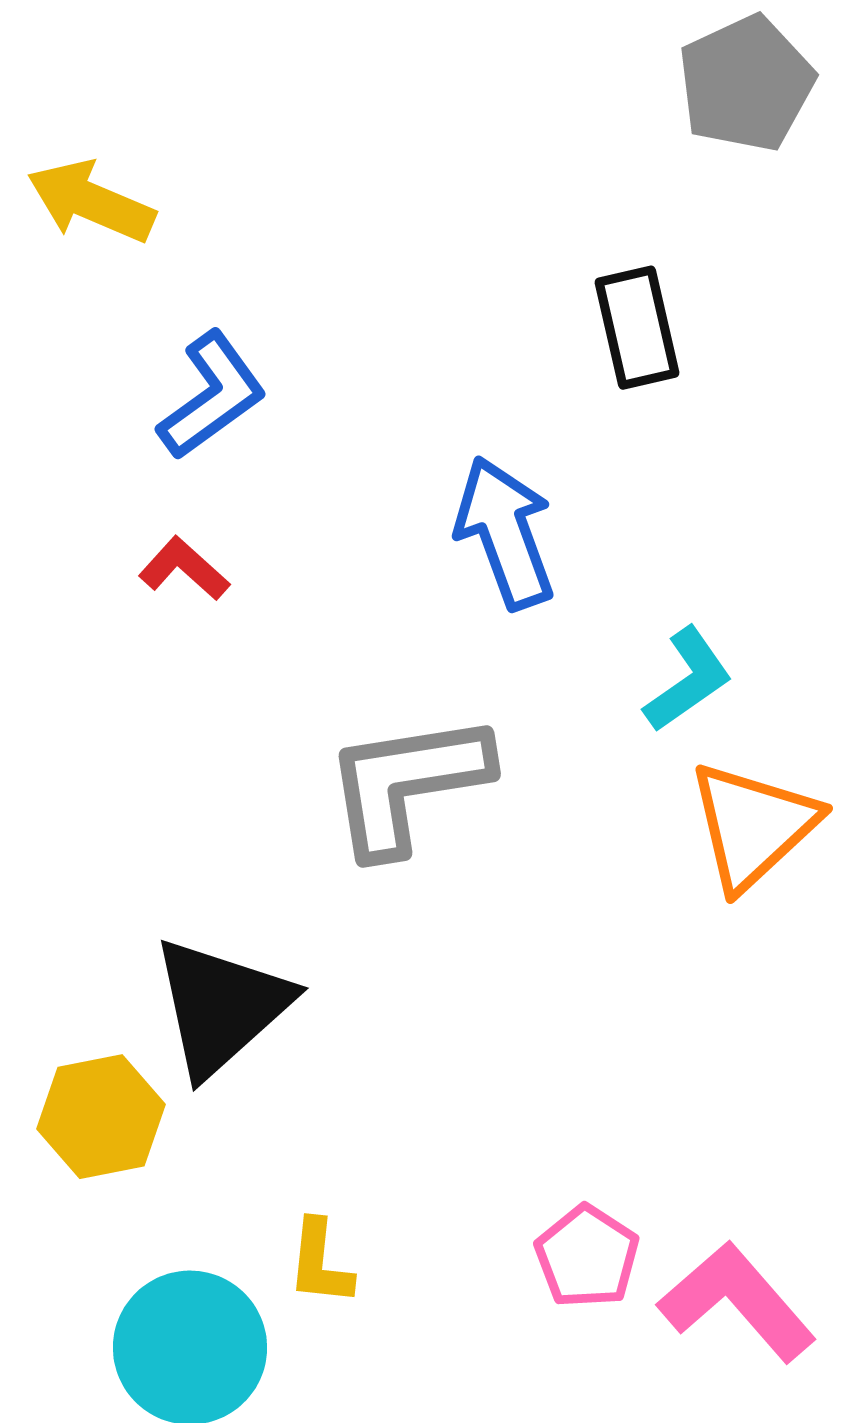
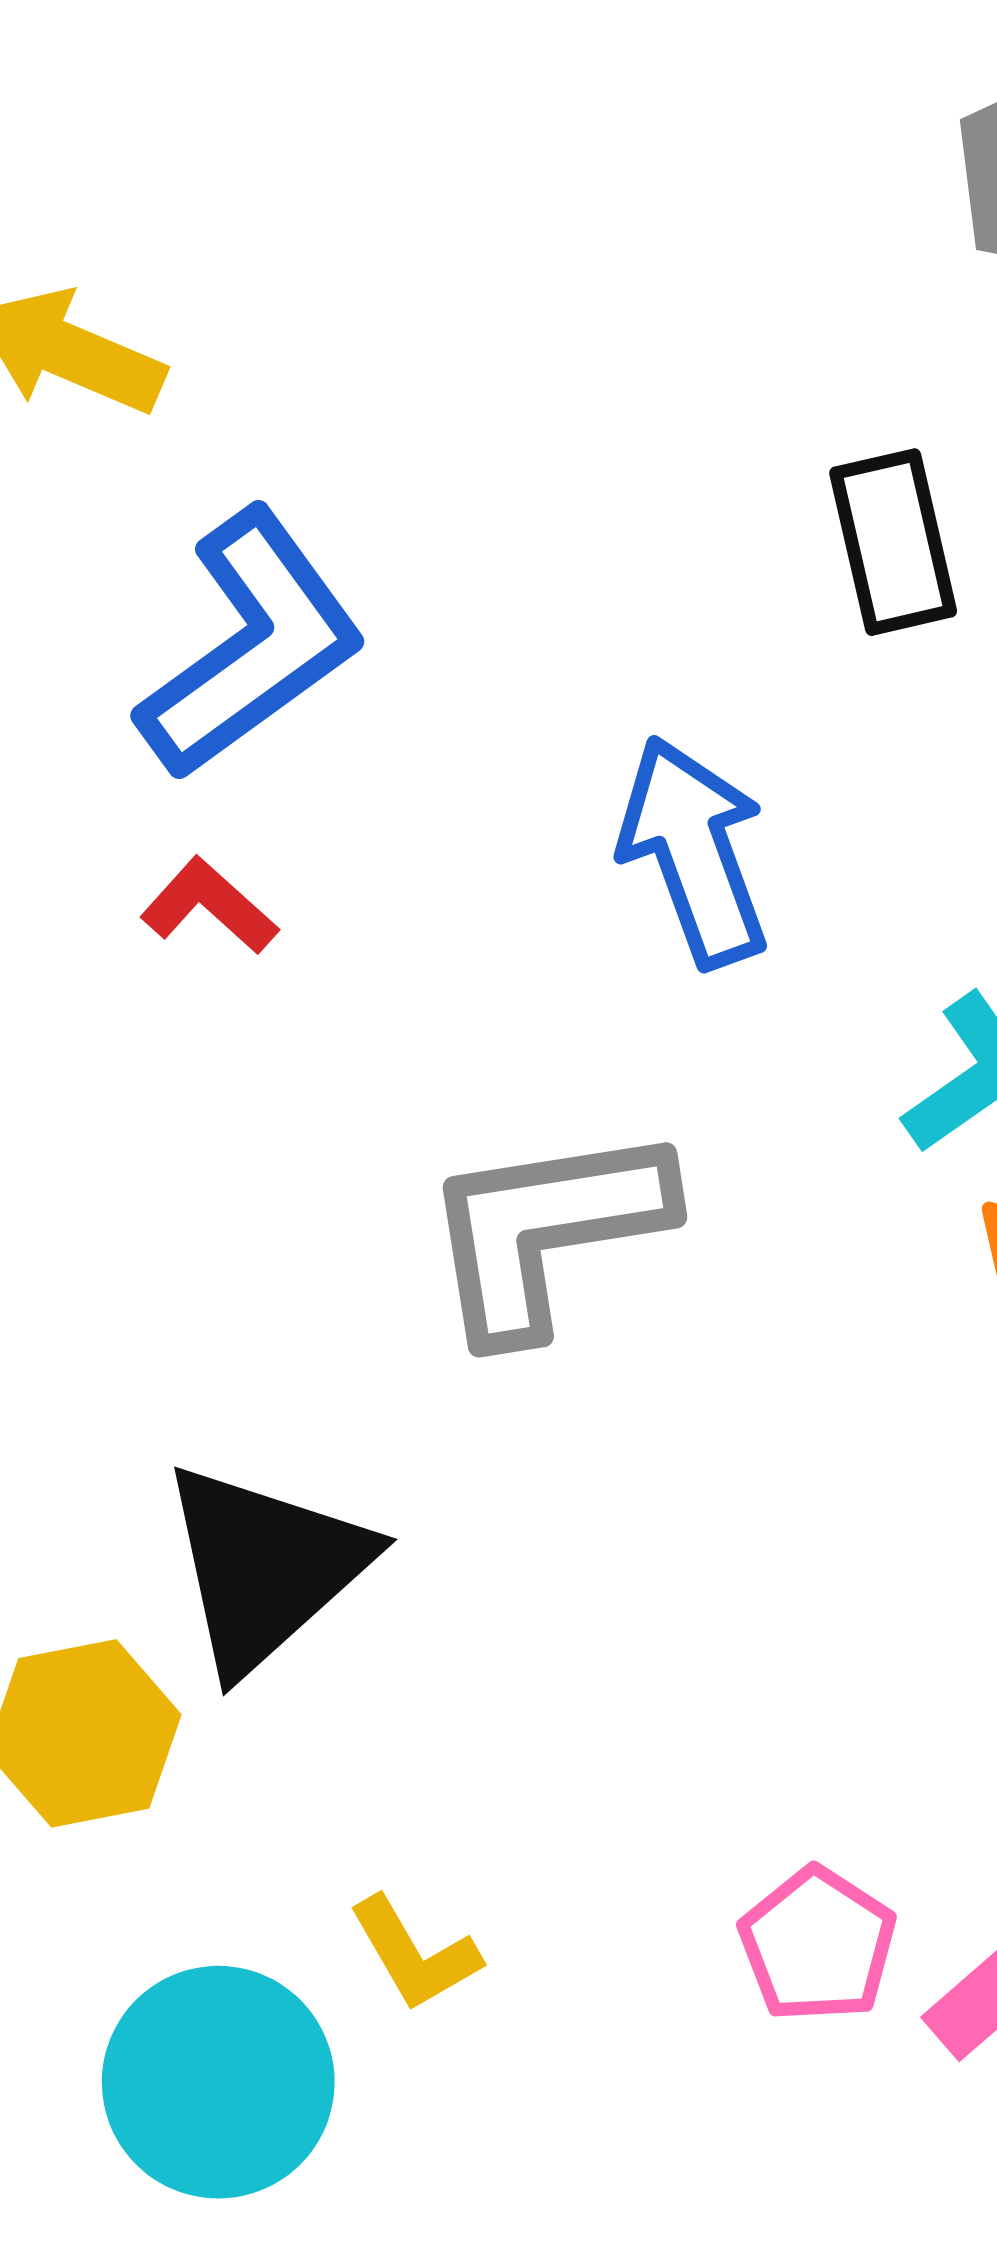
blue L-shape: (212, 396) -> (251, 645), size x1.4
yellow L-shape: (320, 1263) -> (415, 1954), turned -36

